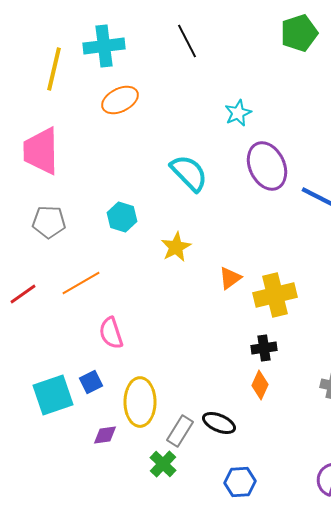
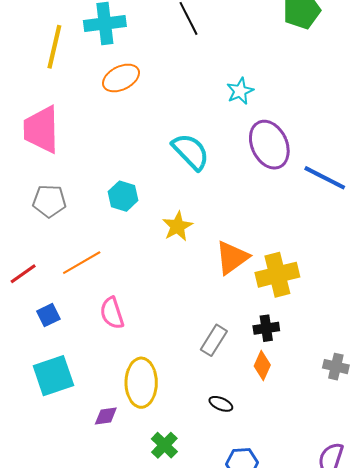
orange triangle: (230, 278) -> (232, 258), size x1.5
blue square: (91, 382) -> (48, 315), moved
black ellipse: (219, 423) -> (221, 404), size x0.7
gray rectangle: (180, 431) -> (214, 340), moved

